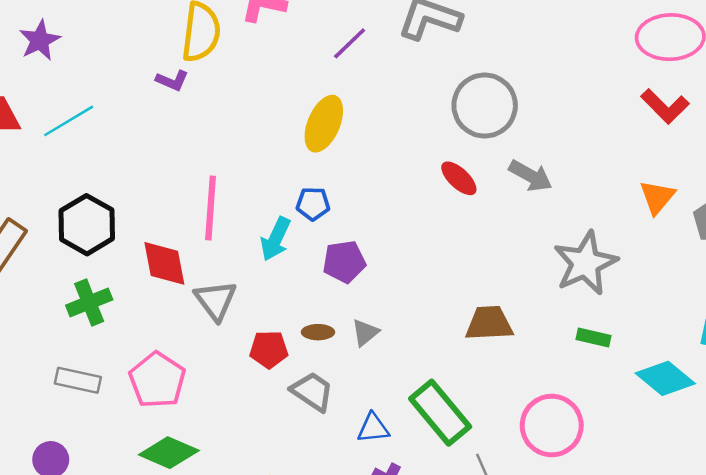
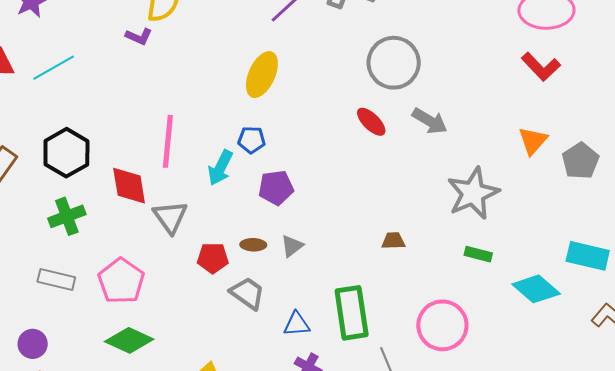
brown trapezoid: (489, 323) -> (393, 241), size x0.6
green rectangle: (440, 413) -> (352, 313), turned 30

